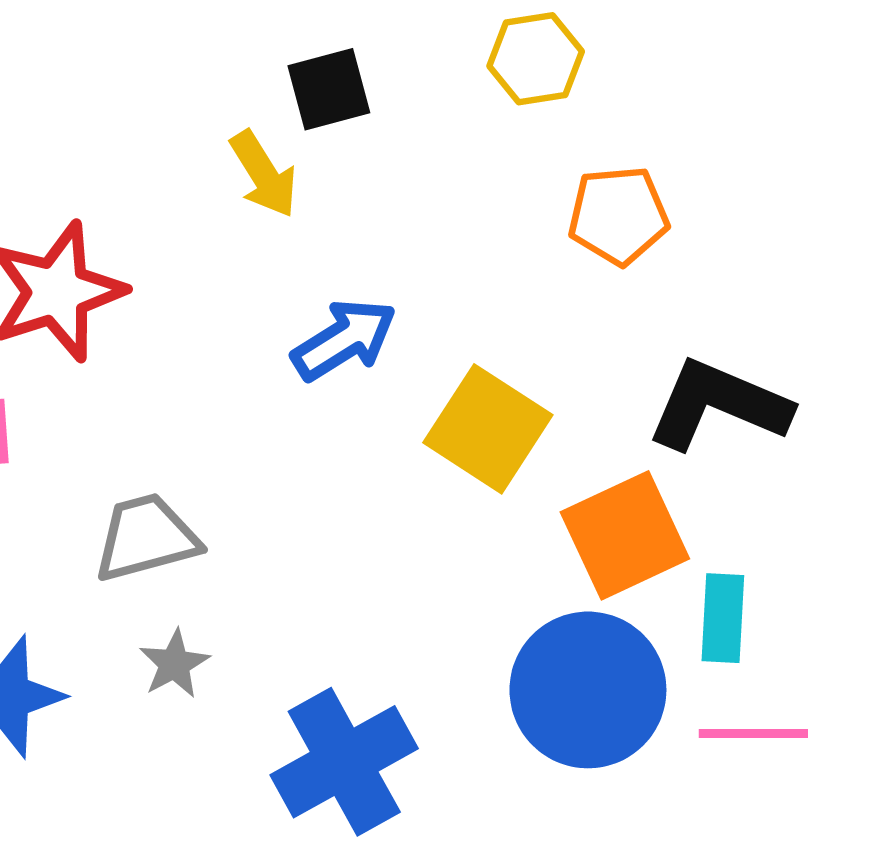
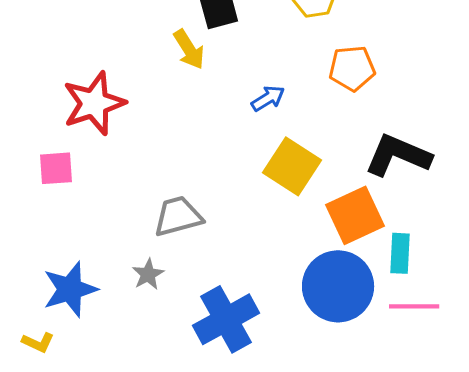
blue arrow: (344, 340) -> (268, 98), moved, size x0.7
gray trapezoid: (146, 538) -> (178, 216), moved

